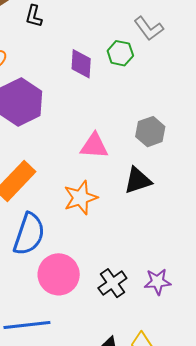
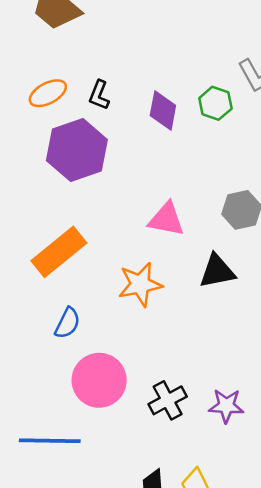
black L-shape: (34, 16) -> (99, 95), moved
blue semicircle: (29, 234) -> (67, 323), size x0.6

